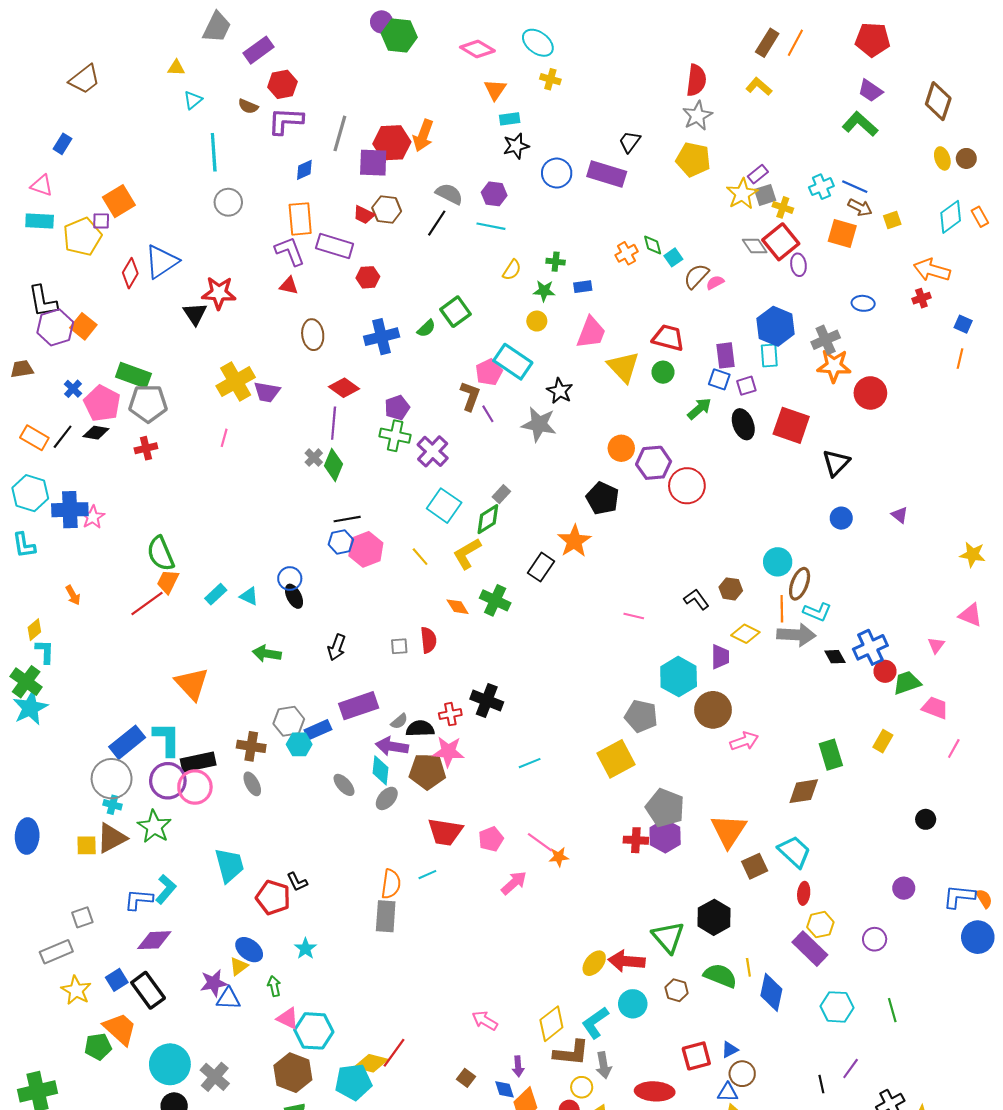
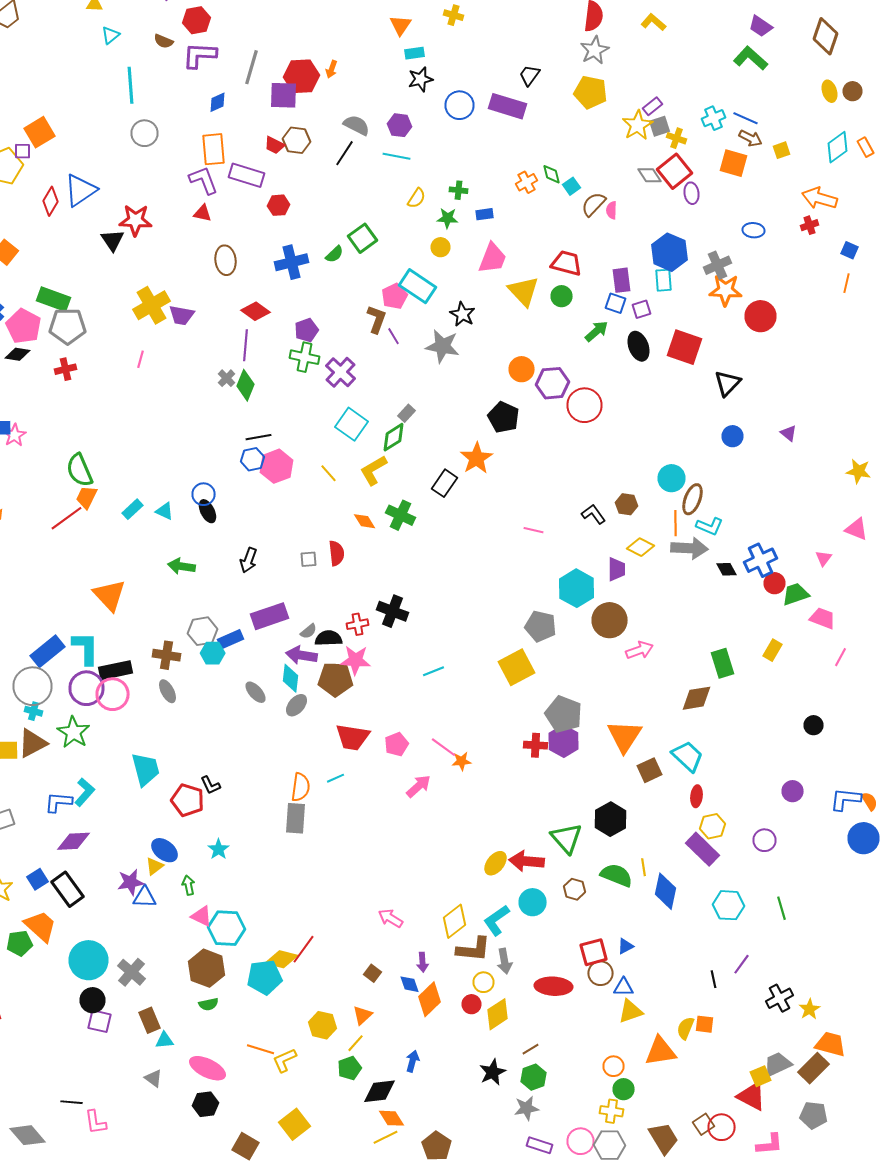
orange arrow: (423, 136) -> (332, 69), size x0.6
pink semicircle: (715, 282) -> (612, 210), turned -60
brown circle: (742, 1074) -> (600, 973), moved

